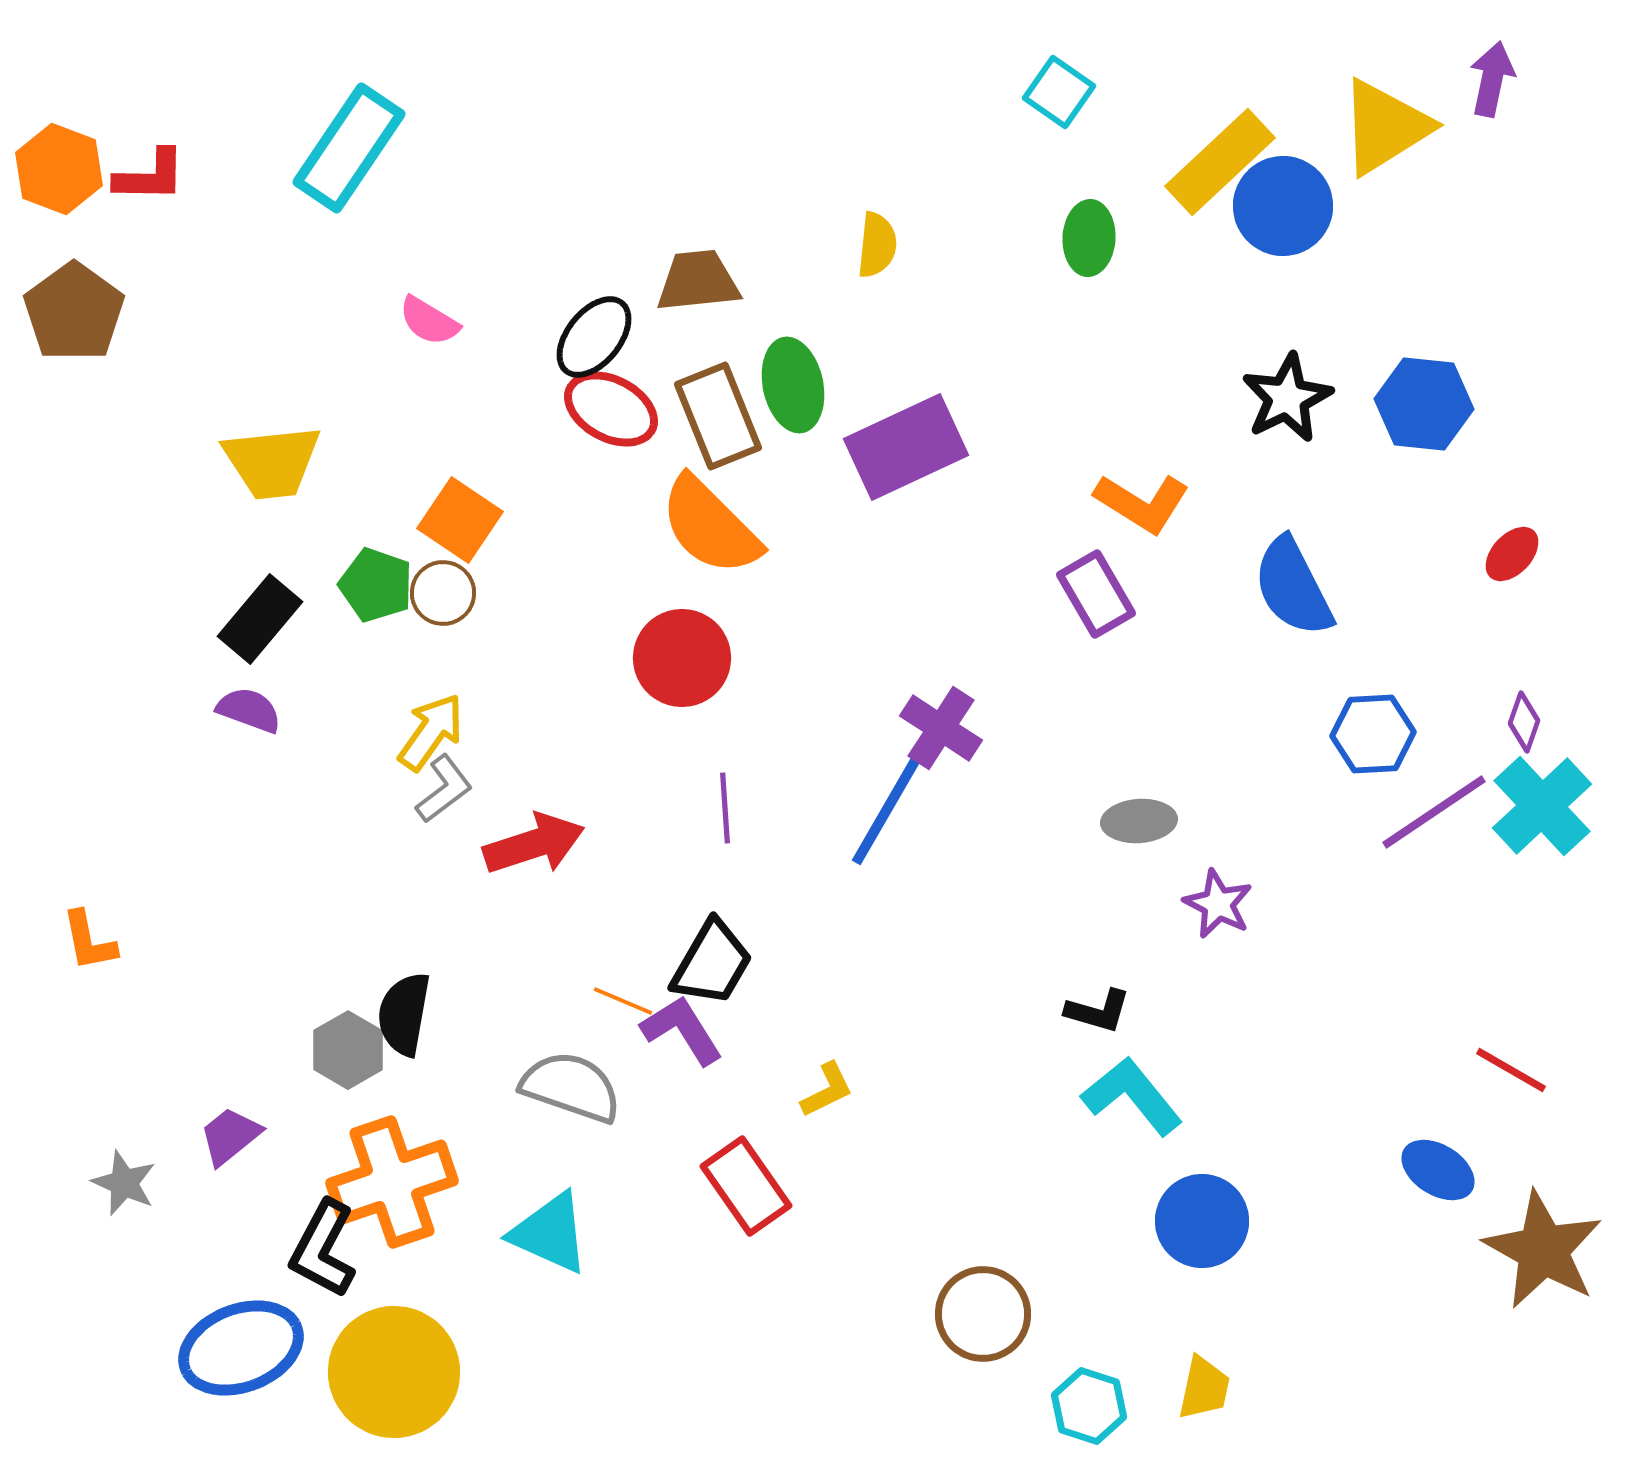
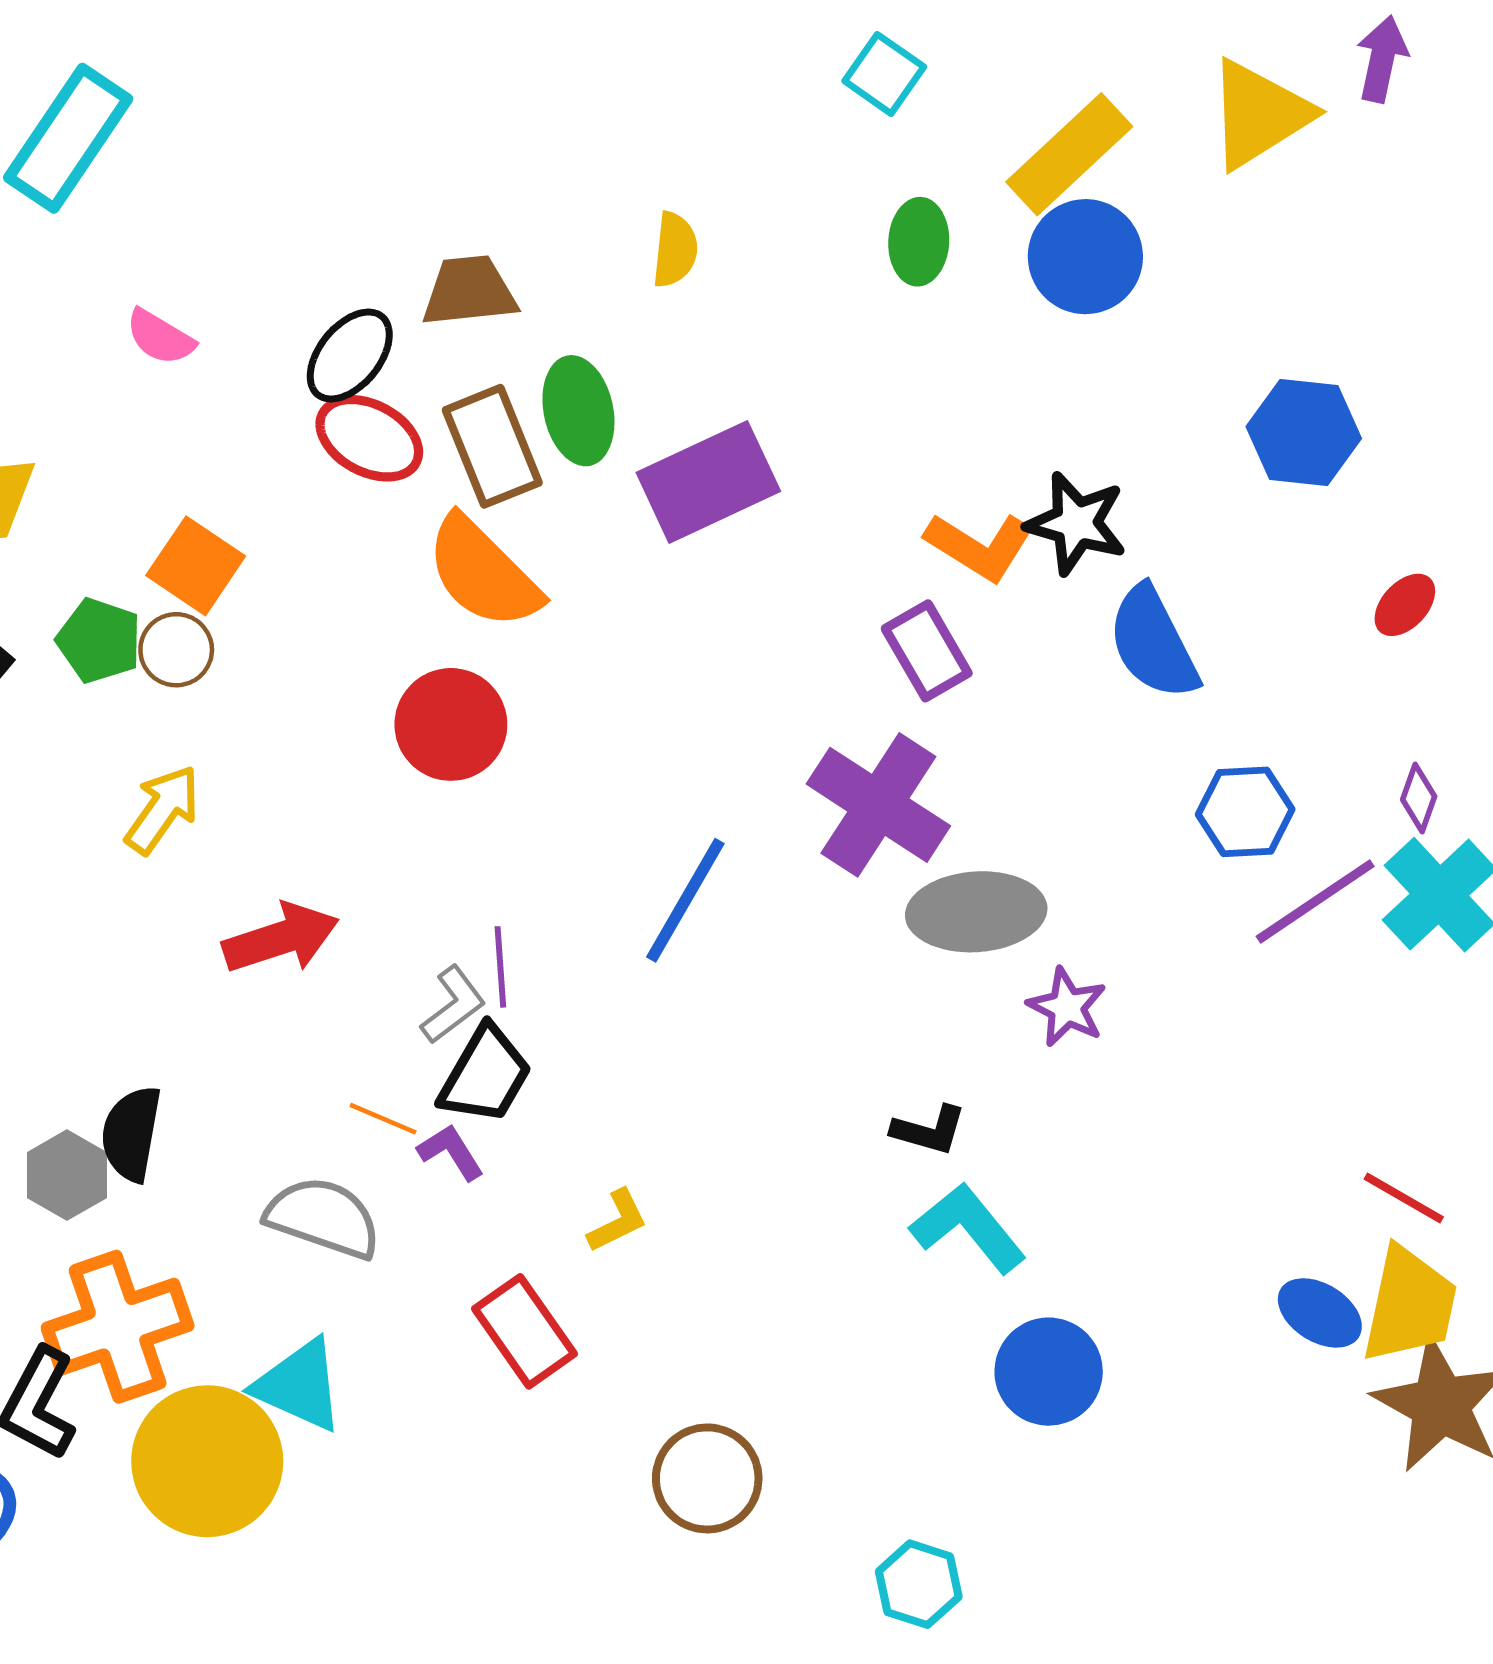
blue circle: (1283, 206) -> (1085, 257), moved
black star: (1287, 398) -> (1076, 523), moved, turned -30
purple cross: (941, 728) -> (878, 805), moved, size x1.5
gray L-shape: (444, 789) -> (453, 1005), moved
purple line: (725, 808) -> (500, 967), moved
gray ellipse: (1139, 821) -> (976, 912), size x1.6
purple L-shape: (682, 1030) -> (451, 1152), size x0.7
brown circle: (983, 1314) -> (707, 1478), moved
yellow circle: (394, 1372) -> (207, 1461), moved
yellow trapezoid: (1204, 1388) -> (1409, 1305), moved, size x1.6

